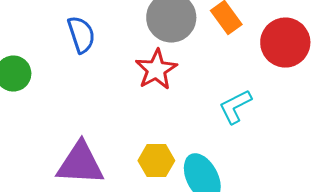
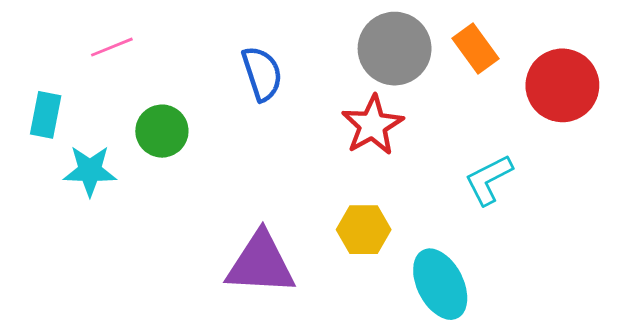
yellow hexagon: (156, 161) -> (364, 230), moved

